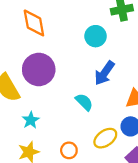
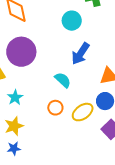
orange circle: (69, 150) -> (55, 108), moved

